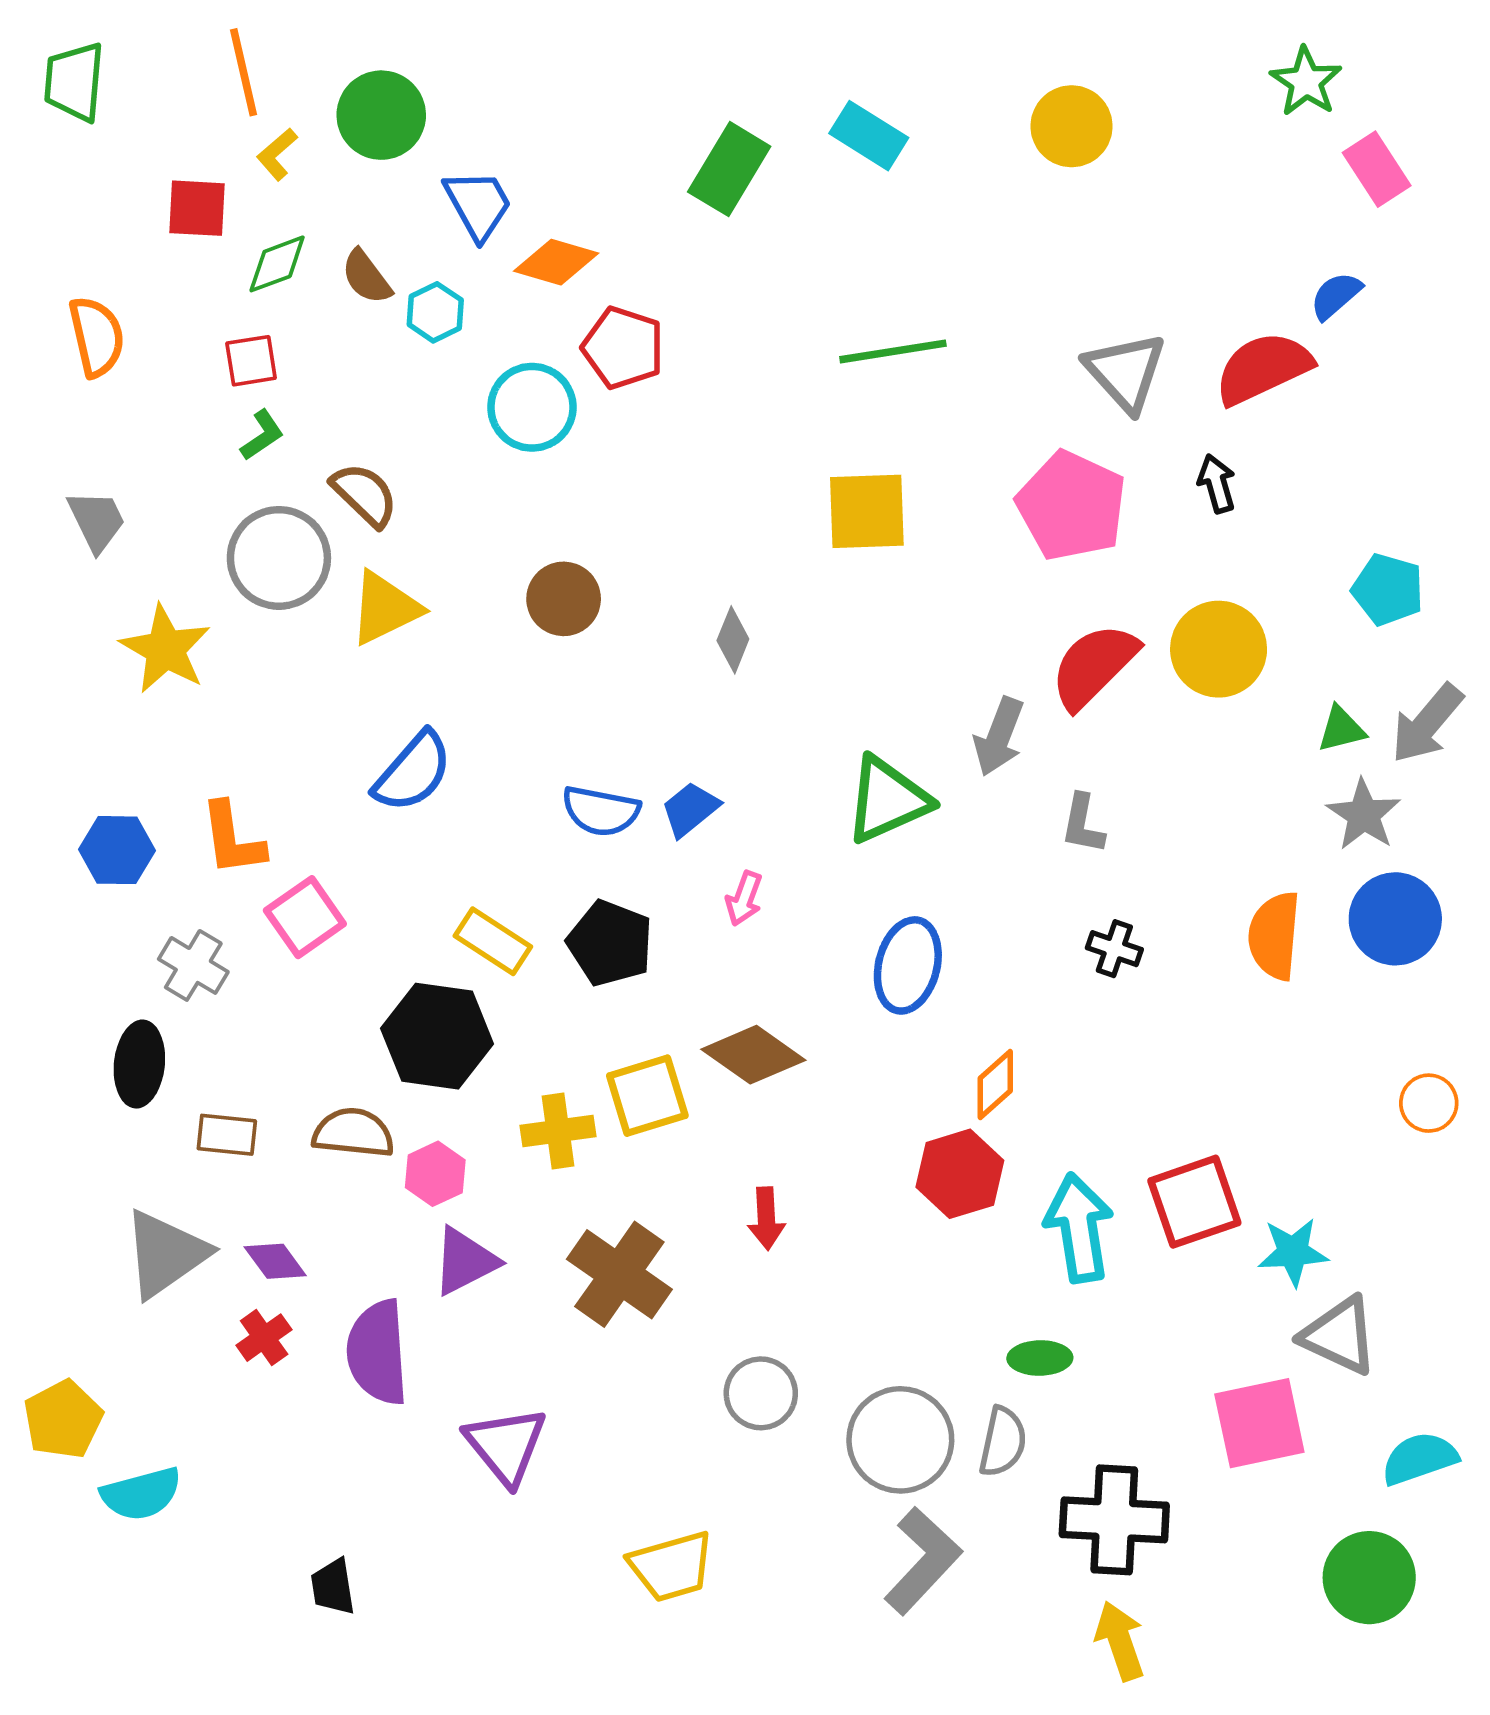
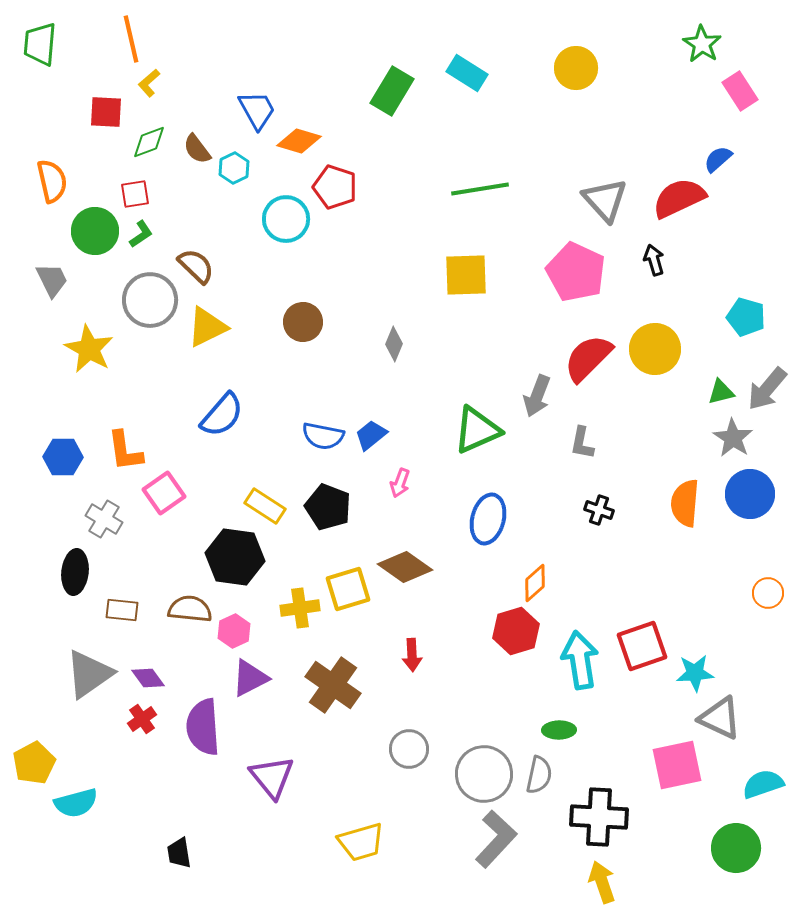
green circle: (381, 115) -> (95, 231), moved

